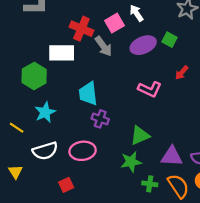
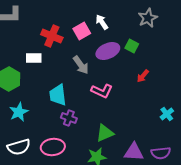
gray arrow: (103, 46) -> (81, 65), moved
white rectangle: (62, 53) -> (34, 58), size x0.7
pink L-shape: (150, 89) -> (102, 91), moved

